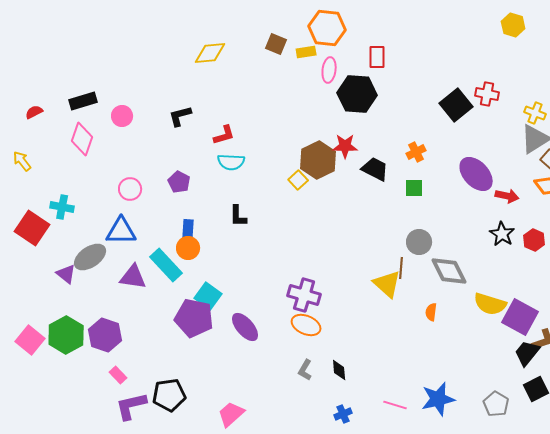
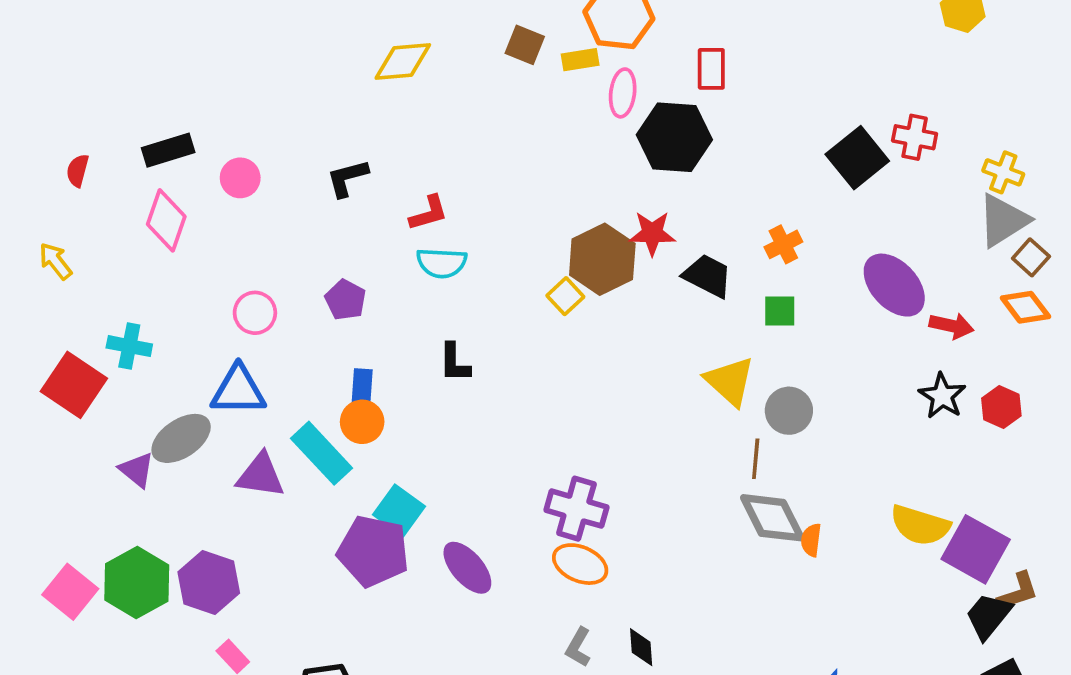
red semicircle: (34, 112) -> (78, 171), turned -48
gray diamond: (449, 271) -> (772, 518), moved
yellow triangle: (387, 284) -> (730, 381), moved

